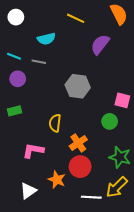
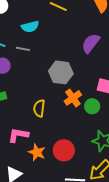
purple semicircle: (100, 44) -> (91, 43), moved
orange cross: (78, 143) -> (73, 98), moved
orange star: (57, 180) -> (37, 152), moved

